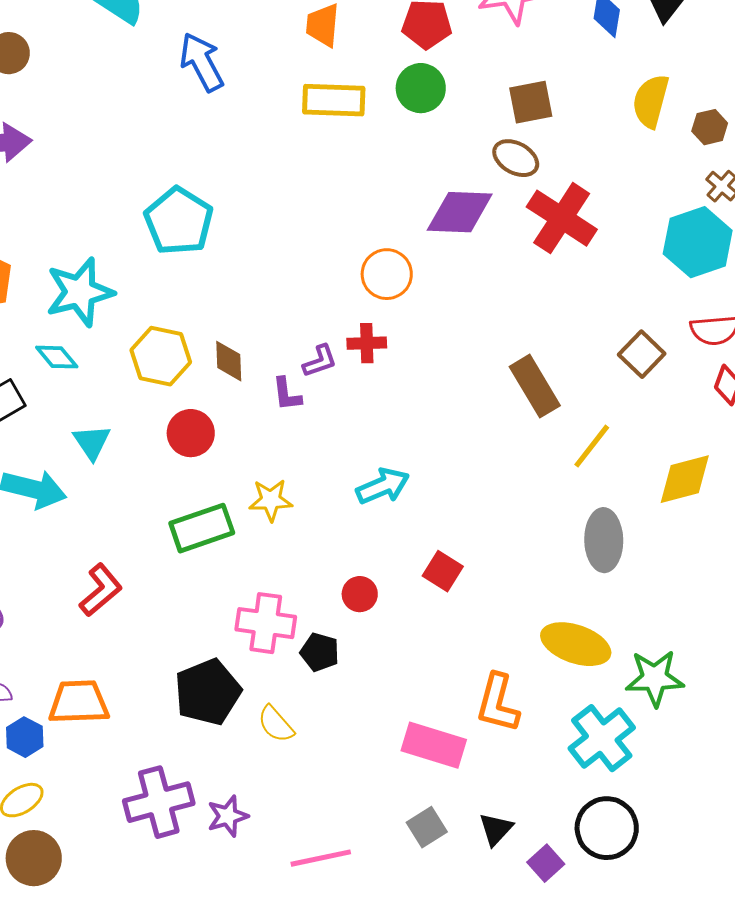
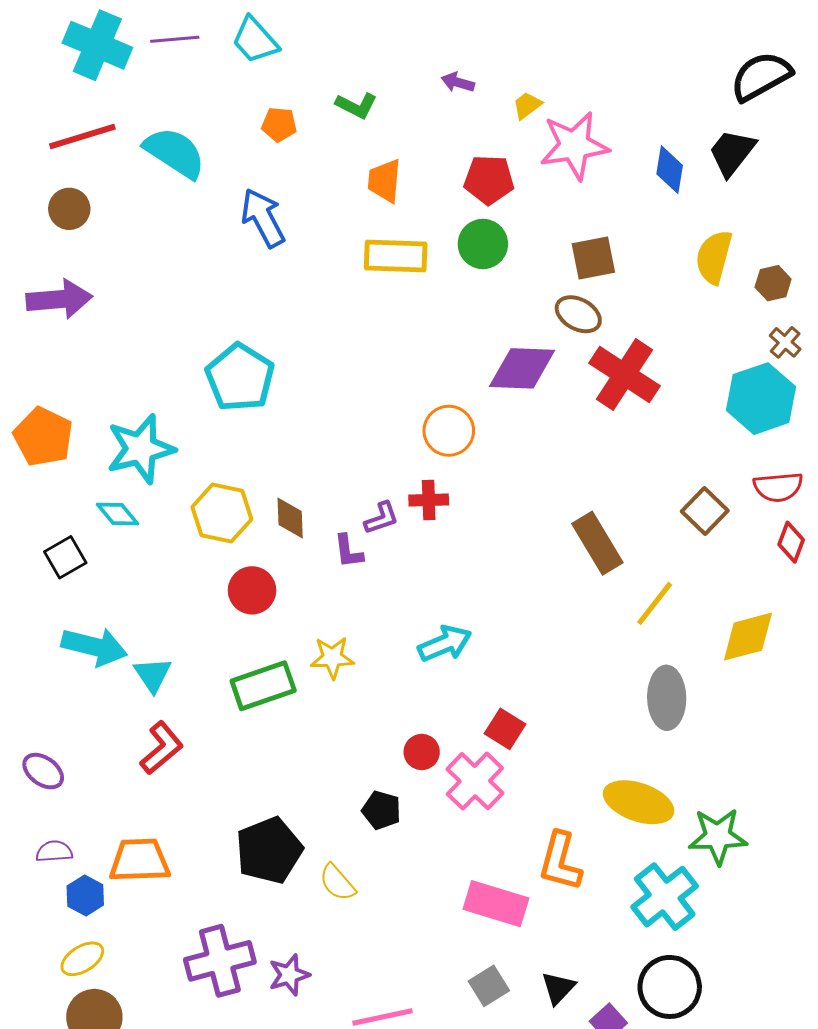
cyan triangle: (92, 442) -> (153, 675), moved
pink cross: (266, 623) -> (475, 781), moved, turned 36

